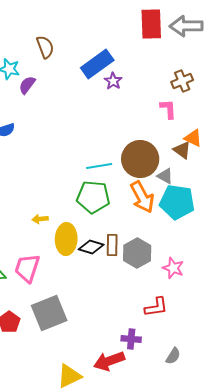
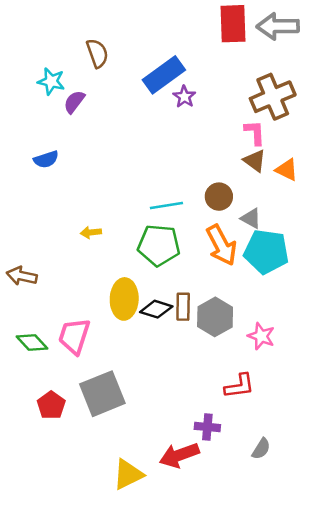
brown cross: (182, 81) -> (273, 97), size x1.6
brown triangle: (182, 150) -> (255, 161), moved
brown circle: (140, 159) -> (219, 197), size x0.6
yellow arrow: (40, 219) -> (91, 232), moved

